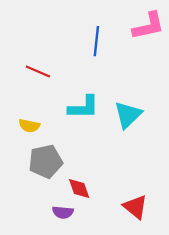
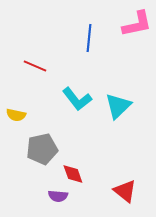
cyan L-shape: (83, 107) -> (77, 99), turned 52
yellow semicircle: (29, 126) -> (16, 115), moved

